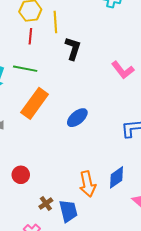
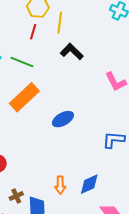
black L-shape: (73, 48) -> (72, 52), turned -75
orange arrow: (88, 184) -> (60, 185), size x0.7

